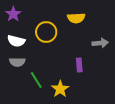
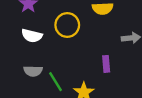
gray semicircle: (17, 62) -> (33, 71), moved

